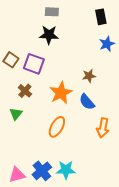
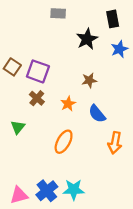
black star: (49, 35) -> (87, 39), moved, turned -30
brown star: (89, 76) -> (89, 80), moved
brown cross: (25, 91) -> (37, 98), moved
orange star: (61, 93) -> (68, 104), size x0.6

